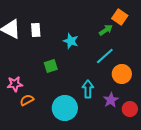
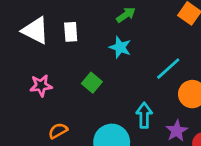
green arrow: (106, 30) -> (126, 15), moved
green square: (51, 66) -> (92, 83), turned -32
pink star: (15, 84) -> (41, 86), moved

